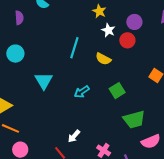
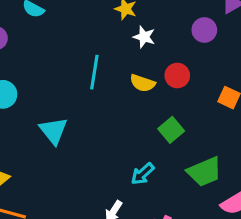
purple circle: (134, 22) -> (204, 30), moved
red circle: (127, 40) -> (177, 76), moved
cyan arrow: (82, 92) -> (143, 174), moved

